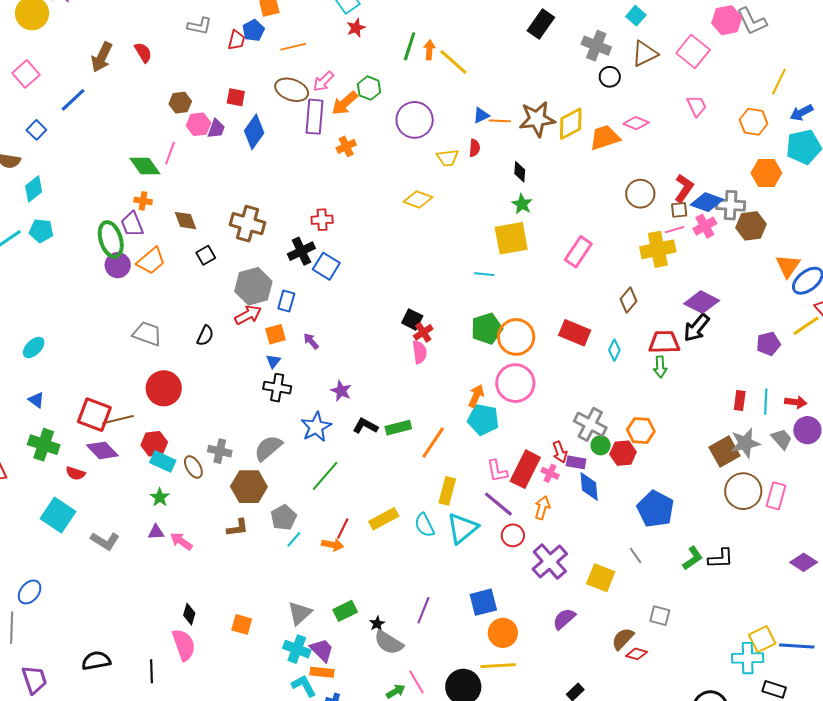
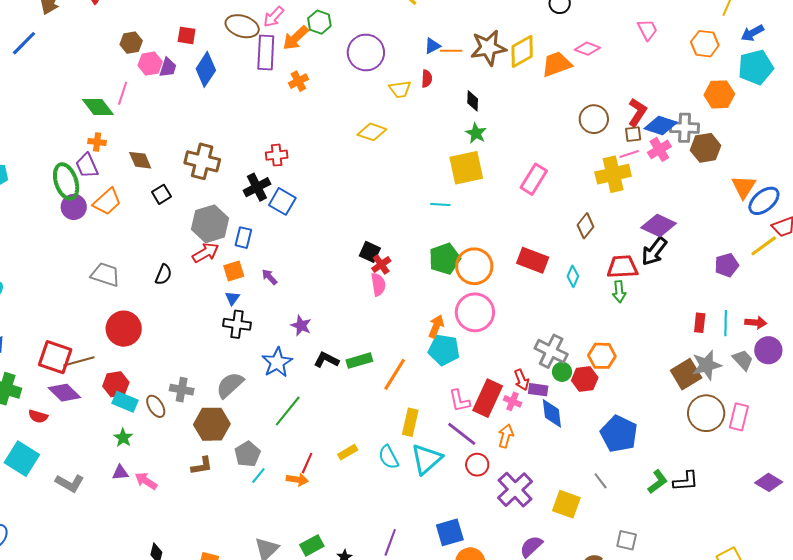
yellow rectangle: (384, 519) -> (348, 452), size x0.7

